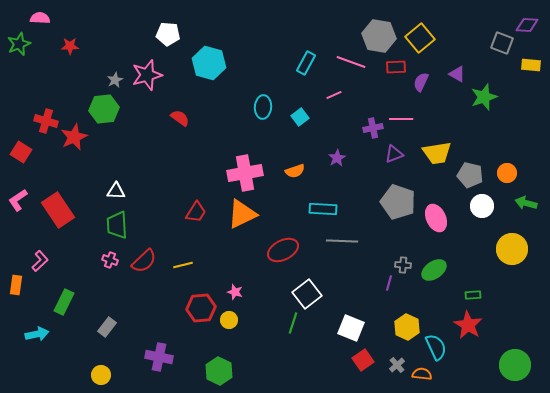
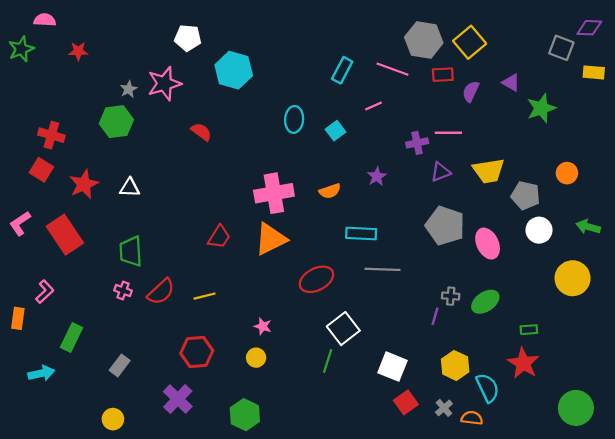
red star: (74, 137) -> (84, 184), moved
red square: (21, 152) -> (41, 170), moved
orange circle: (507, 173) -> (567, 173), moved
white triangle: (116, 191) -> (130, 188), moved
red hexagon: (201, 308) -> (197, 352), moved
purple cross: (159, 357) -> (178, 399), turned 32

